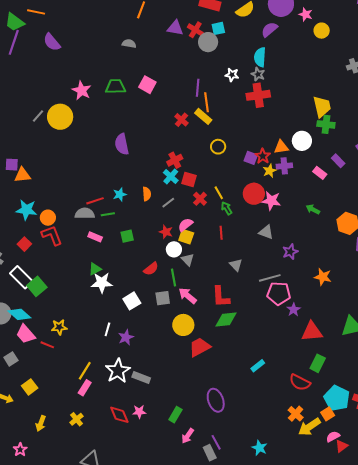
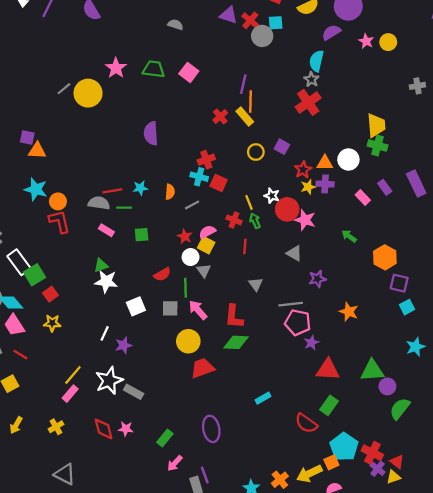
pink star: (306, 14) -> (366, 41), moved
white star: (232, 75) -> (272, 196), moved
red cross: (258, 95) -> (308, 102), turned -35
purple square: (251, 158) -> (282, 147), moved
cyan cross: (171, 176) -> (199, 177), turned -35
red cross: (200, 199) -> (234, 220), moved, turned -32
red square: (24, 244) -> (50, 294), moved
red line: (47, 345) -> (20, 355), moved
orange cross: (296, 414) -> (280, 480), moved

